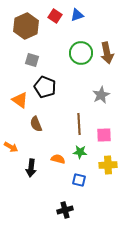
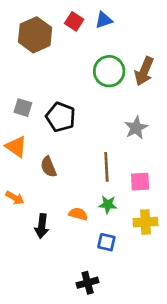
brown arrow: (107, 53) -> (144, 71), turned 35
gray square: (32, 60) -> (23, 108), moved
orange triangle: (20, 100) -> (16, 147), moved

